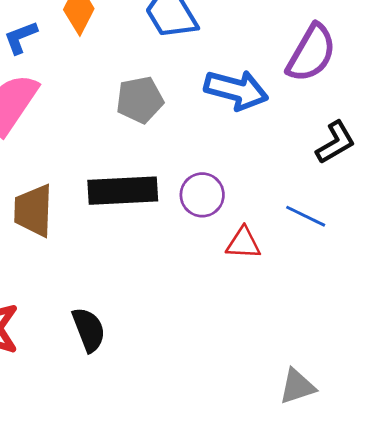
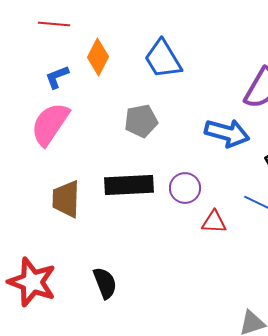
blue arrow: (236, 90) -> (227, 133), moved

